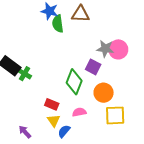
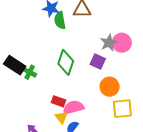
gray star: (105, 49) -> (109, 43), turned -30
green diamond: (74, 82) -> (66, 62), moved
pink semicircle: (79, 112) -> (73, 107), moved, size x1.5

